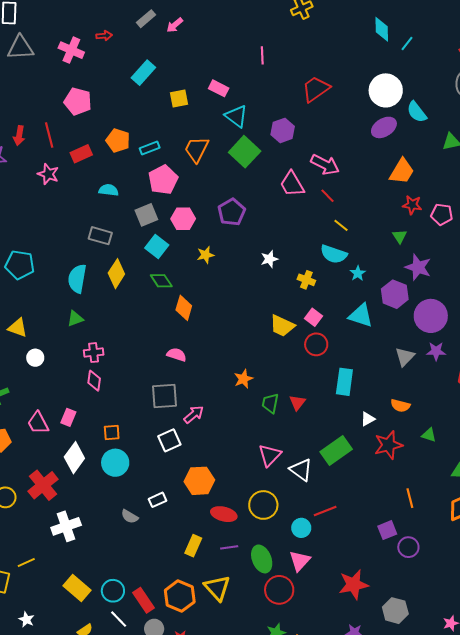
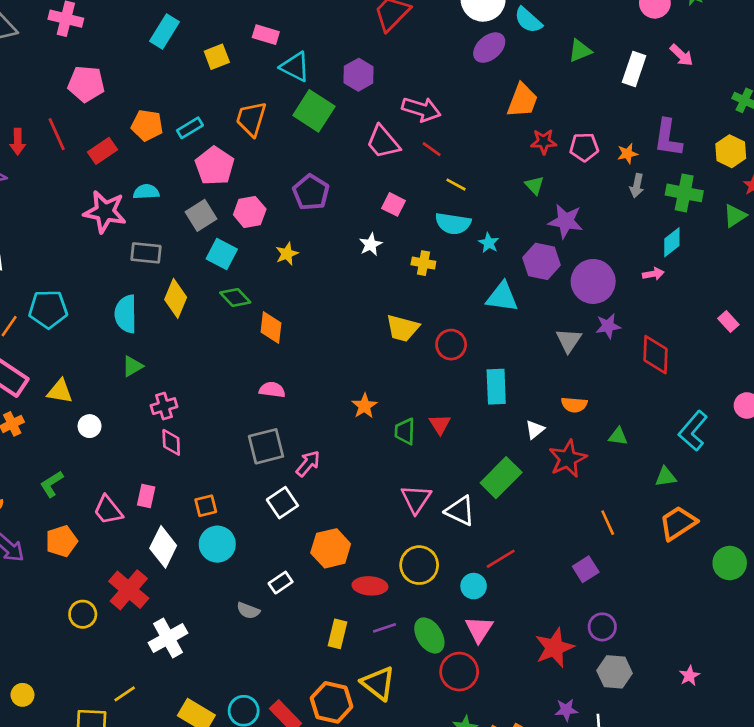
pink star: (48, 174) -> (105, 212), moved, size x1.5
pink square: (314, 317) -> (393, 204), moved
purple circle: (408, 547) -> (602, 627), moved

